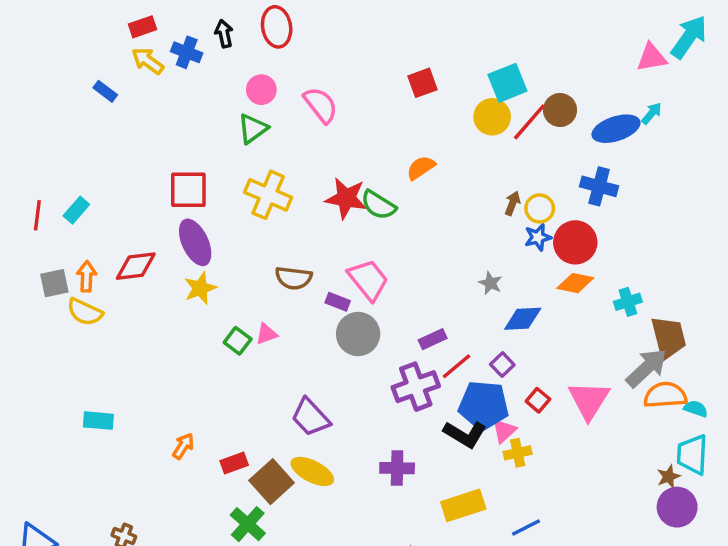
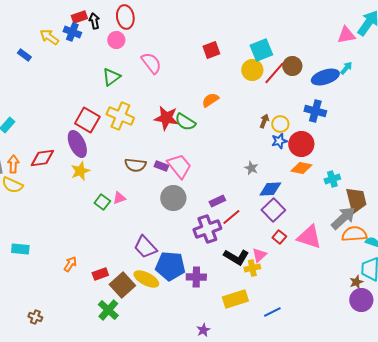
red rectangle: (143, 27) -> (79, 17), moved
pink circle: (261, 90) -> (116, 40), moved
red square: (188, 190) -> (87, 120), moved, turned 30
purple rectangle: (338, 302) -> (161, 166), moved
purple square: (502, 365) -> (273, 210), moved, size x1.6
pink triangle: (589, 400) -> (309, 237), turned -44
blue pentagon: (484, 405) -> (170, 266), moved
yellow cross: (518, 453) -> (252, 268), moved

